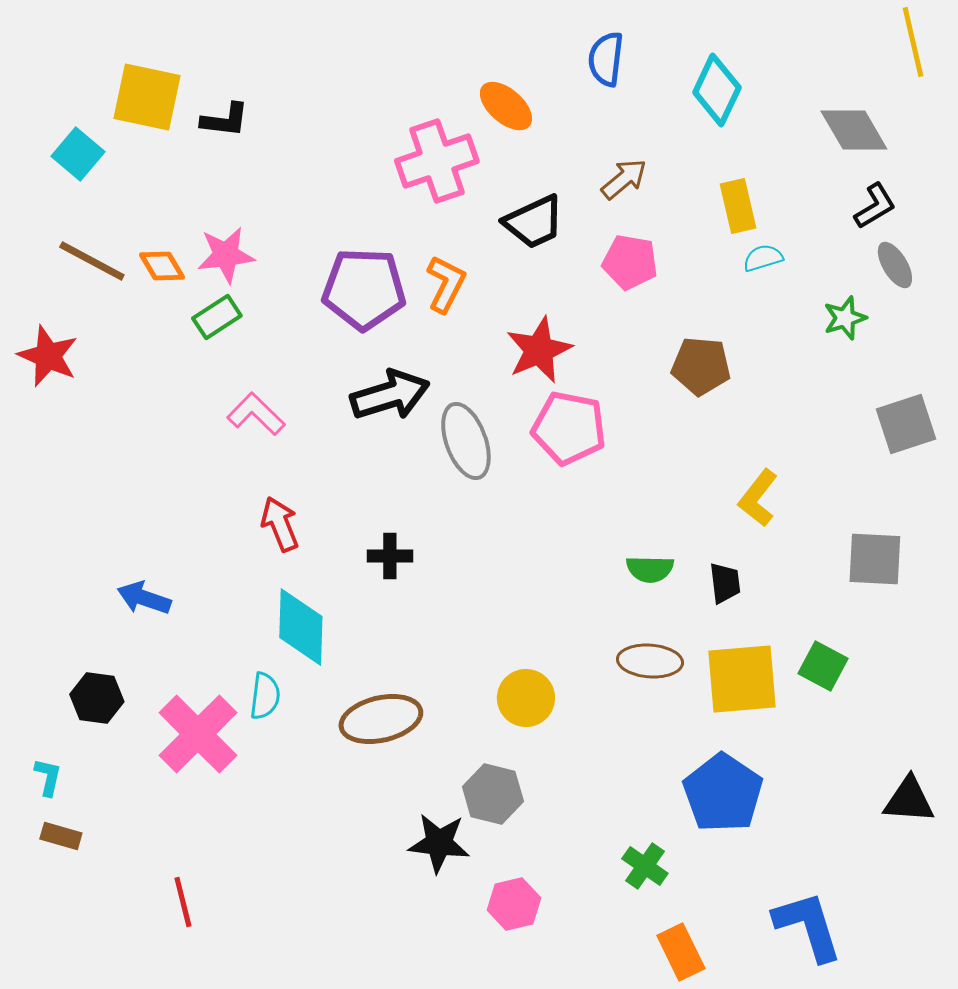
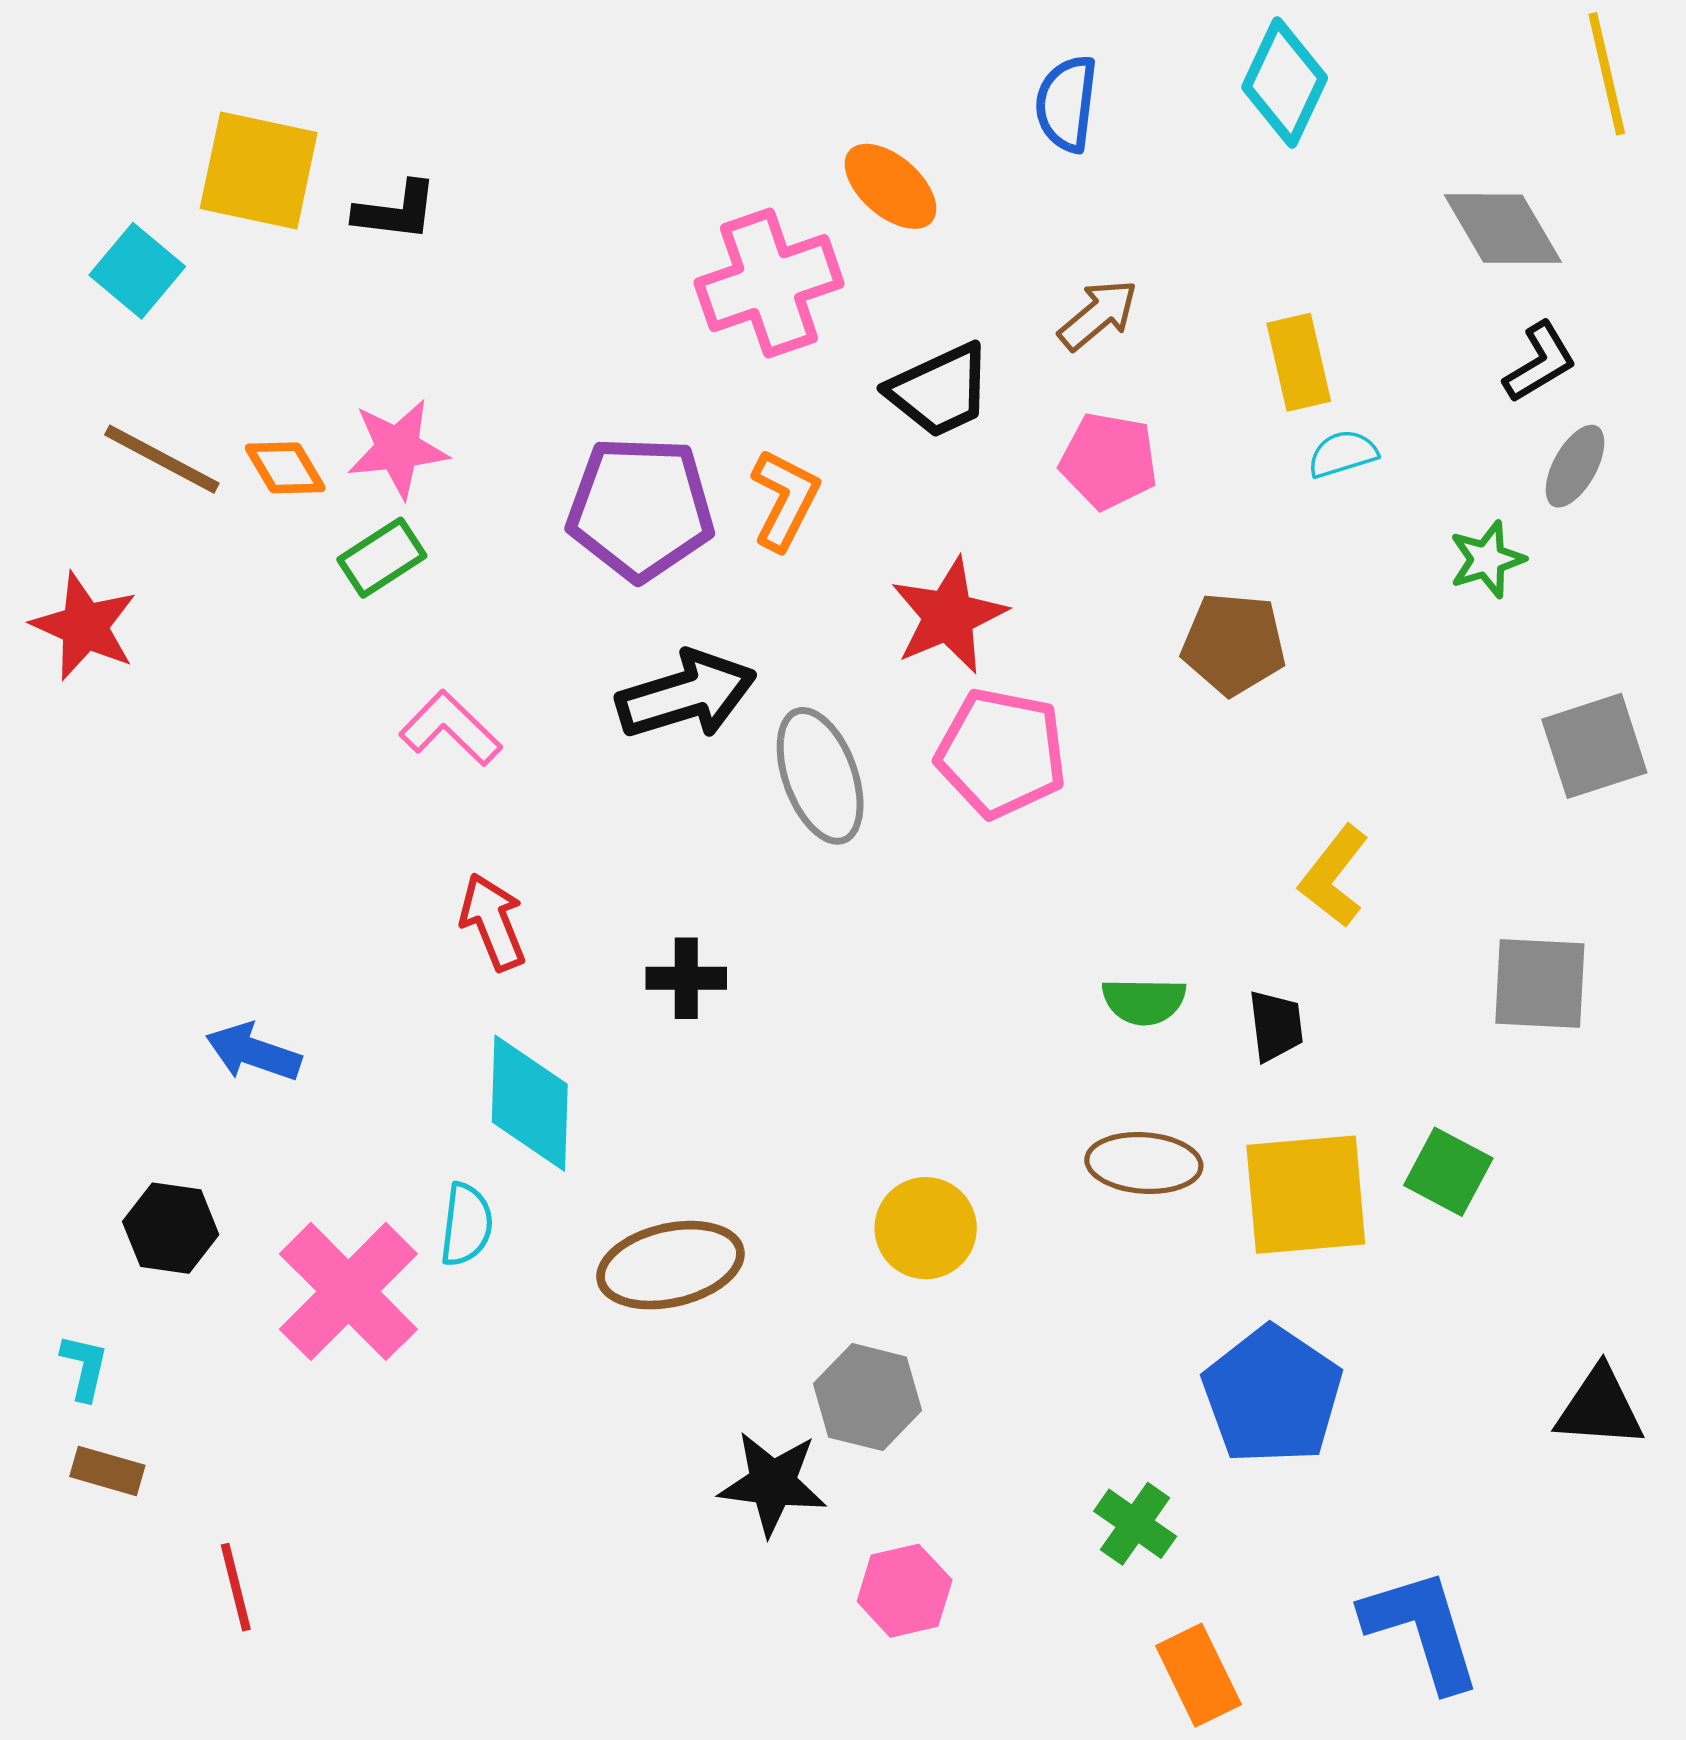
cyan diamond: (717, 90) -> (1285, 82), moved
gray ellipse: (895, 265) -> (1575, 466), turned 60
red line: (183, 902) -> (236, 1587), moved

